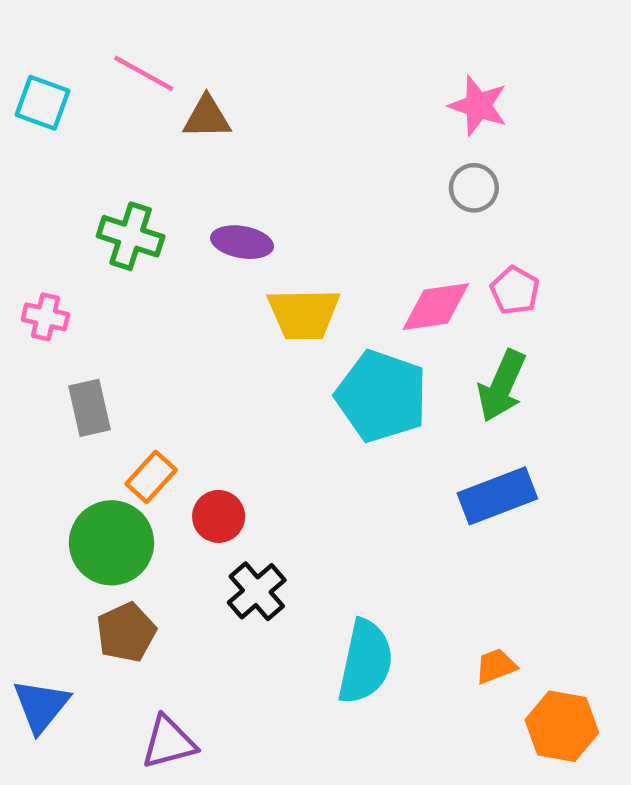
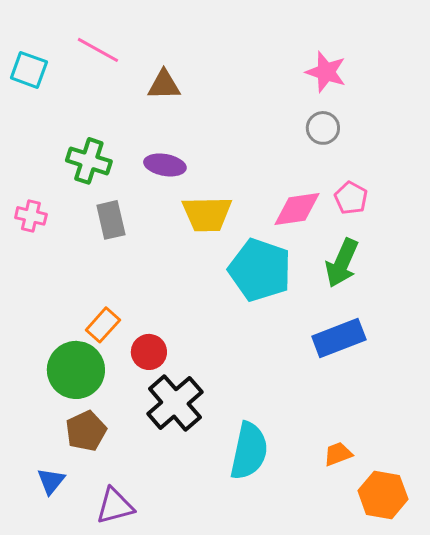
brown triangle: (207, 117) -> (164, 85), moved
gray rectangle: (89, 408) -> (111, 220), moved
black cross: (257, 591) -> (175, 403), size x1.4
blue triangle: (41, 706) -> (51, 481), moved, size x0.7

